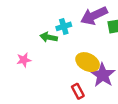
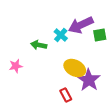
cyan cross: (64, 26) -> (61, 35), moved, turned -32

